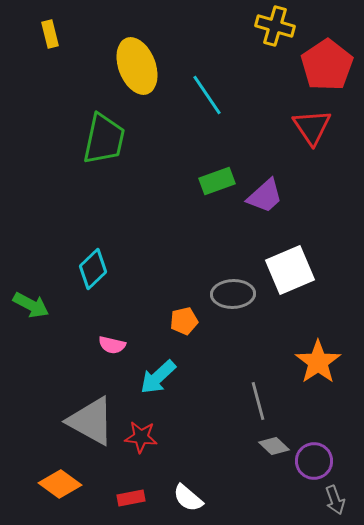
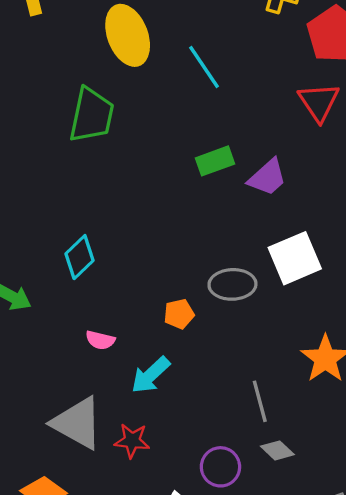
purple circle: (314, 461) -> (220, 467), moved

